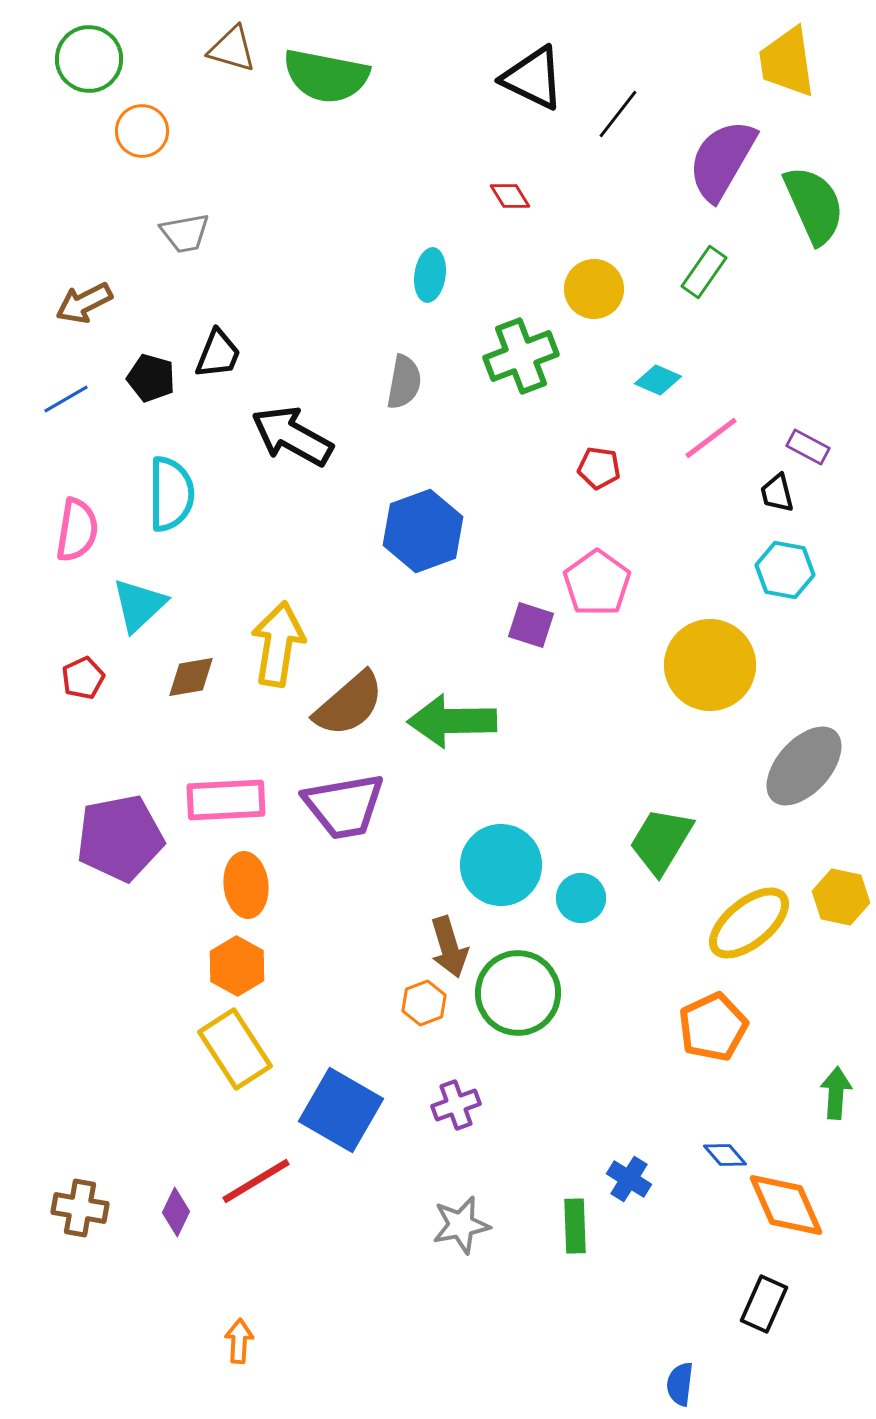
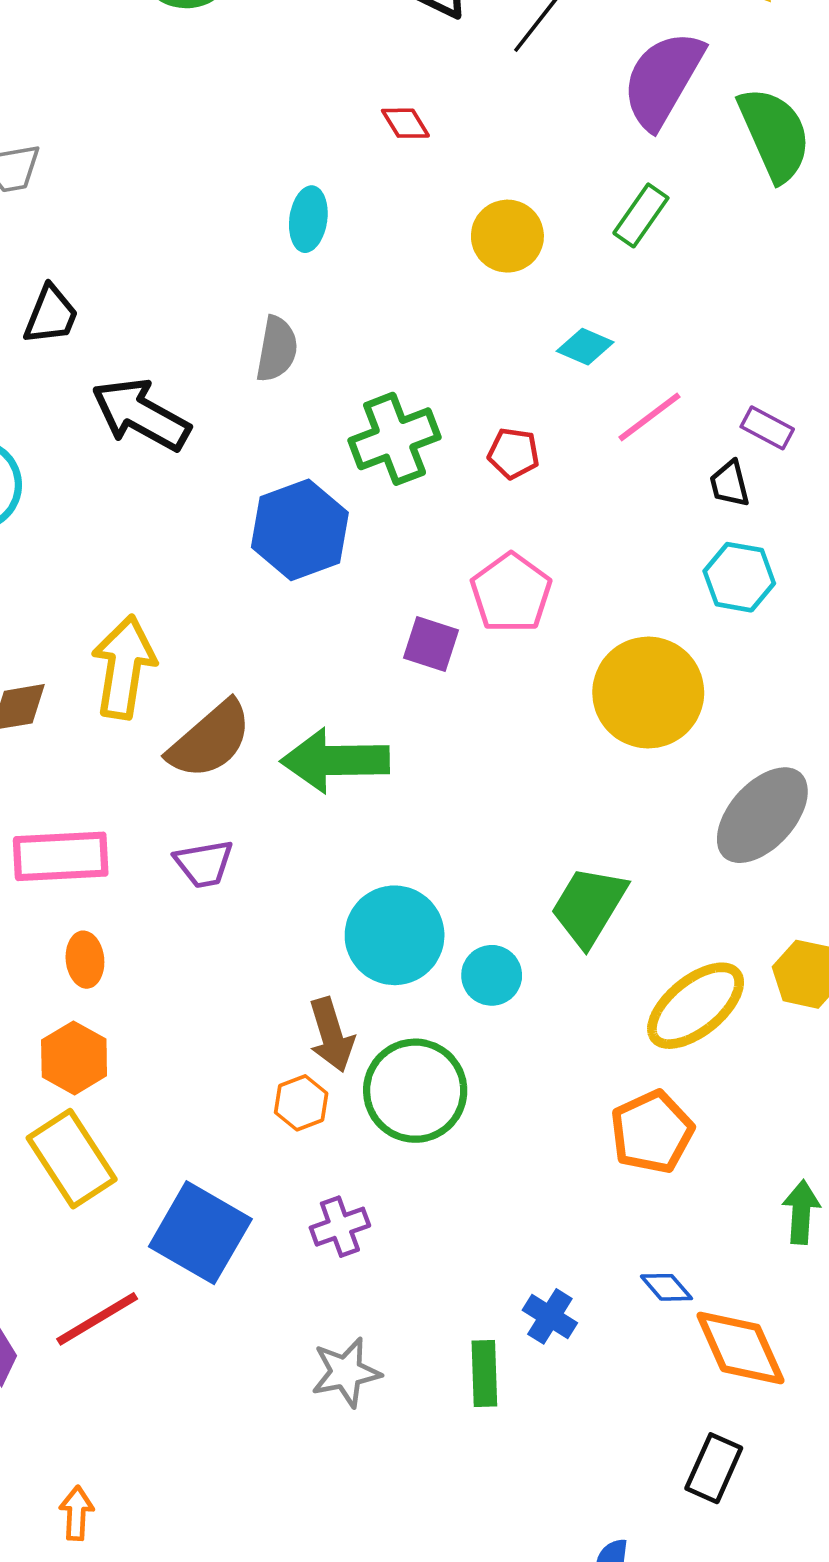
green cross: (521, 356) -> (395, 439), moved
purple trapezoid: (344, 806) -> (204, 864), size x0.6
orange ellipse: (246, 885) -> (85, 960), size x0.7

